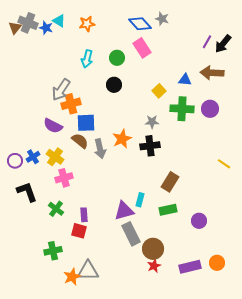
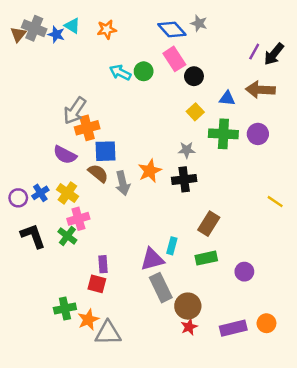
cyan arrow: (87, 59) -> (120, 73), moved, turned 102
black circle: (114, 85) -> (194, 76), moved
green cross: (56, 209) -> (67, 236), moved
orange star: (72, 277) -> (88, 320), moved

